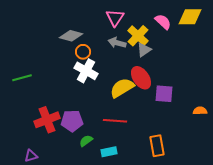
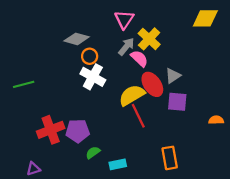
pink semicircle: (163, 22) -> (139, 58), moved
gray arrow: (117, 43) -> (126, 47), turned 114
gray triangle: (144, 50) -> (173, 76), moved
red line: (115, 121) -> (138, 116), moved, turned 60

